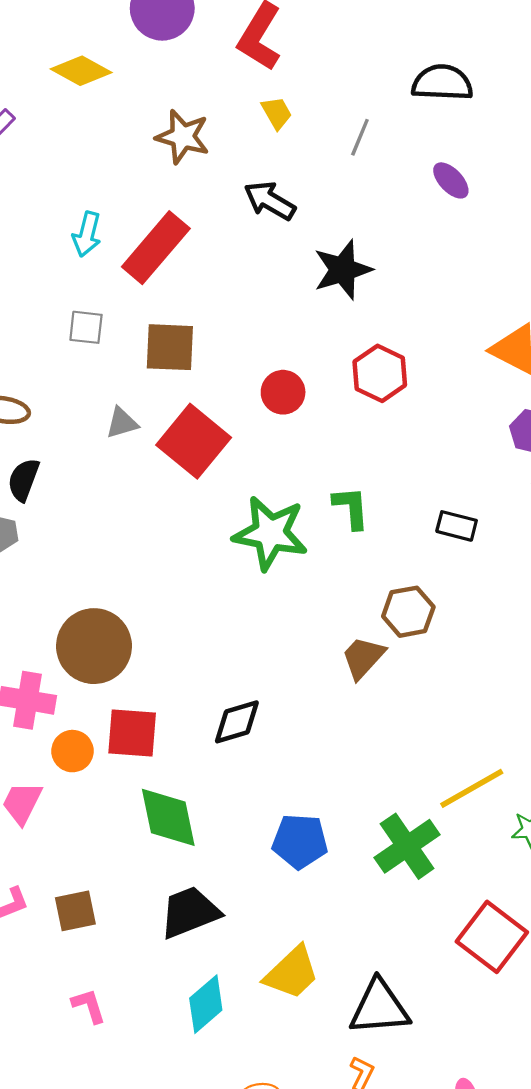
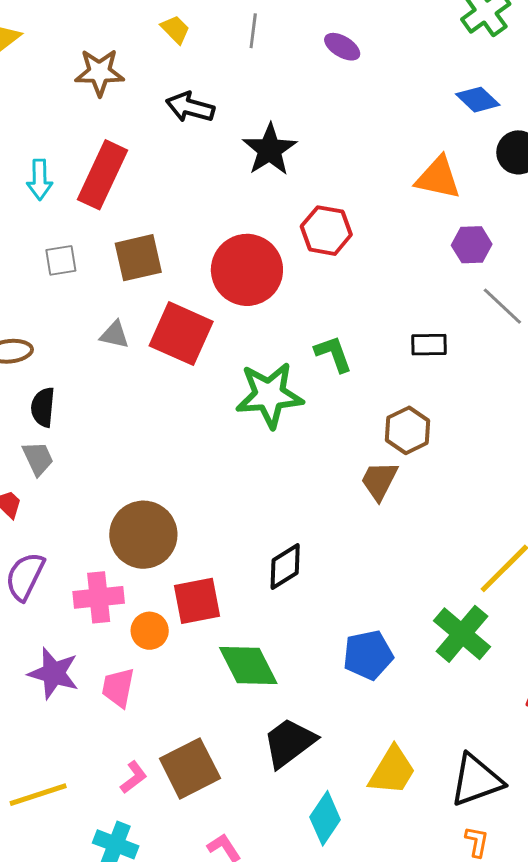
red circle: (283, 392) -> (247, 270), size x1.8
gray triangle: (122, 423) -> (115, 335), turned 44
brown square: (75, 911) -> (190, 768), size x1.5

